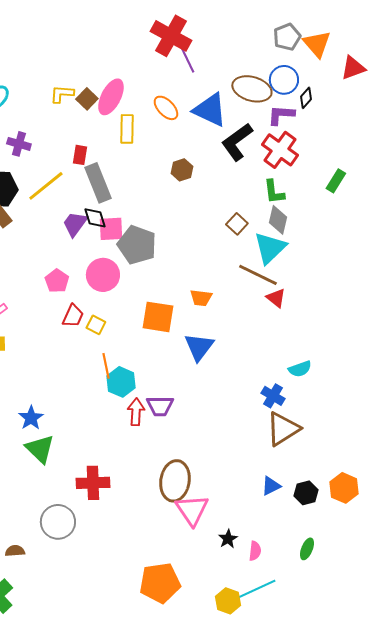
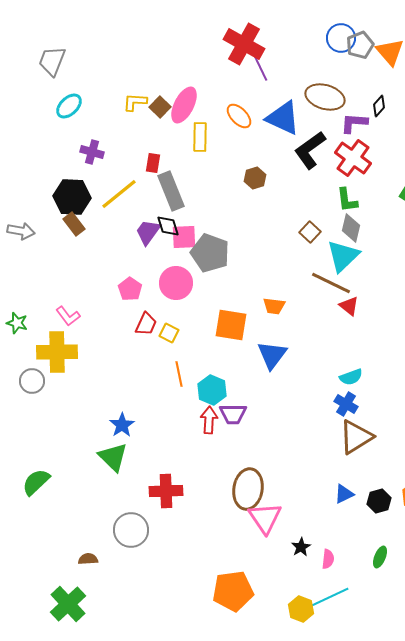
blue circle: (284, 80) -> (341, 38), moved
cyan semicircle: (300, 369) -> (351, 377), moved
cyan hexagon: (121, 382) -> (212, 390), moved
blue star: (31, 418) -> (122, 425), moved

